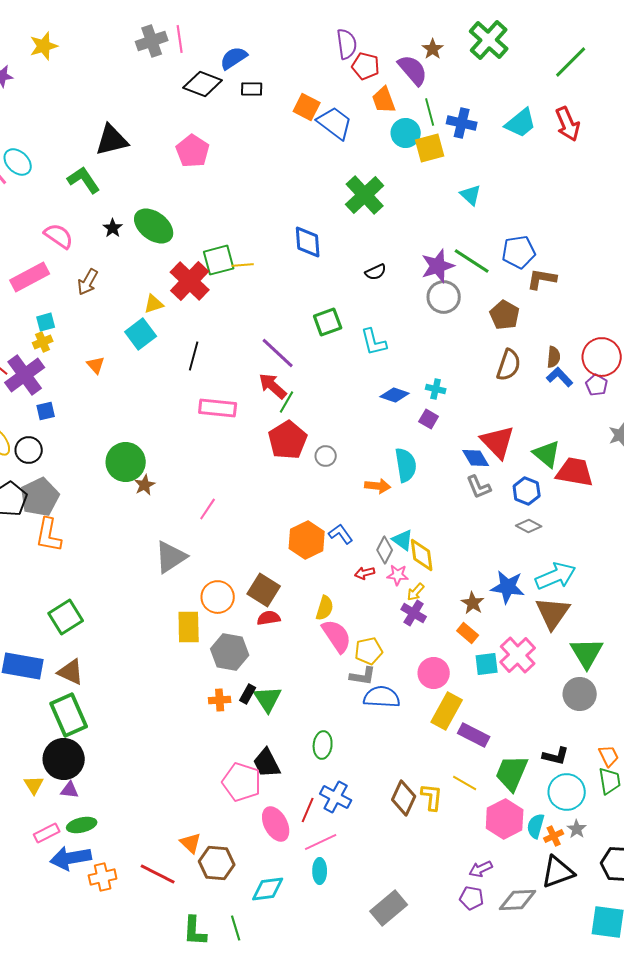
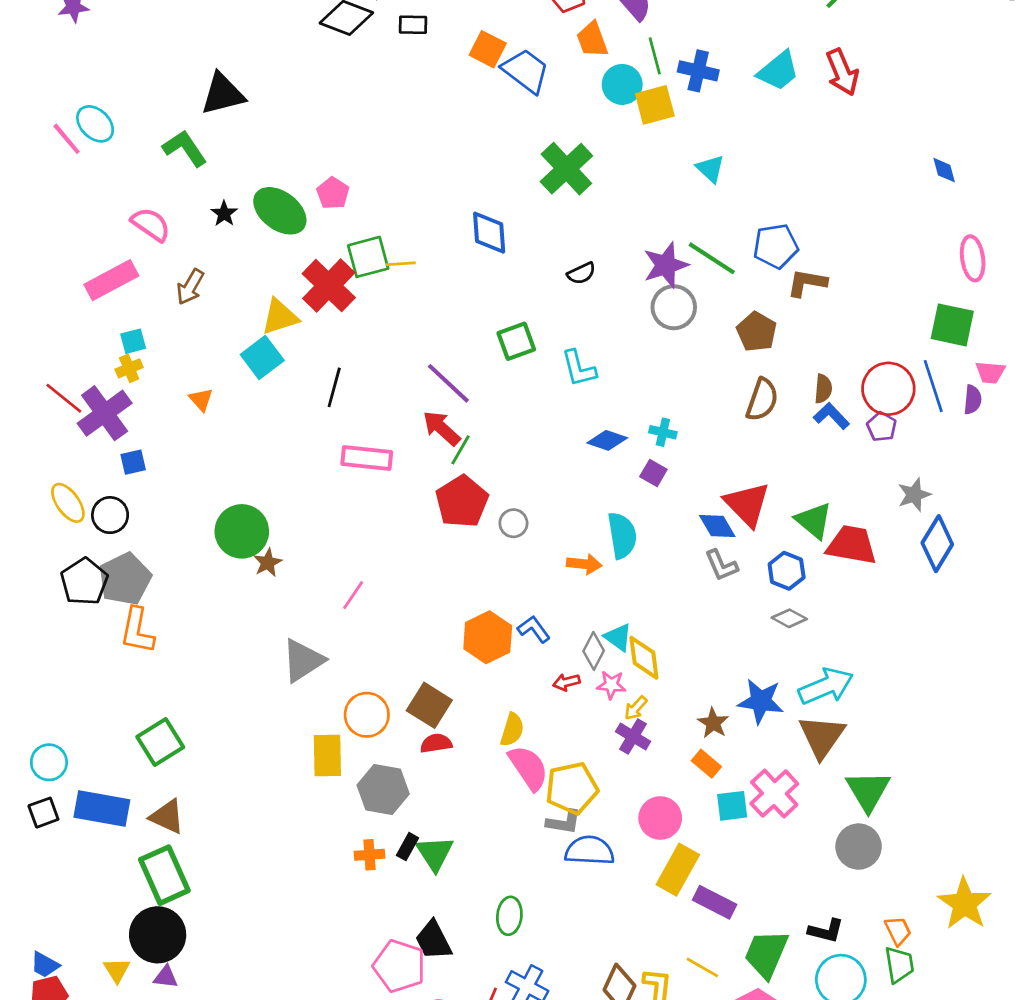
pink pentagon: (193, 151) -> (333, 193), moved, size x0.7
yellow triangle: (154, 304) -> (280, 317), size x1.4
yellow pentagon: (369, 651) -> (572, 788), size x1.4

